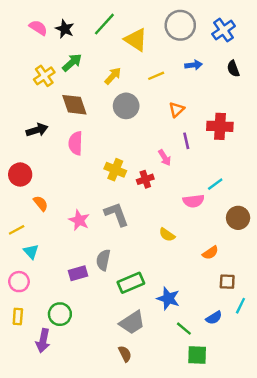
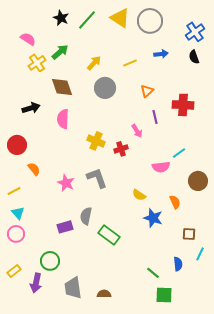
pink semicircle: (38, 28) -> (28, 39), moved
black star: (65, 29) -> (61, 18), moved
blue cross: (224, 30) -> (195, 32), moved
yellow triangle: (136, 40) -> (120, 18), moved
cyan triangle: (31, 252) -> (18, 213), moved
orange semicircle: (210, 253) -> (175, 202), moved, turned -80
green rectangle: (131, 283) -> (109, 235), turned 60
blue star: (168, 298) -> (153, 218), moved
yellow rectangle: (18, 317) -> (14, 271), moved, turned 48
blue semicircle: (214, 318) -> (178, 264), turned -64
gray trapezoid: (132, 323) -> (73, 288), moved, turned 115
brown semicircle: (125, 354) -> (104, 294), turned -64

